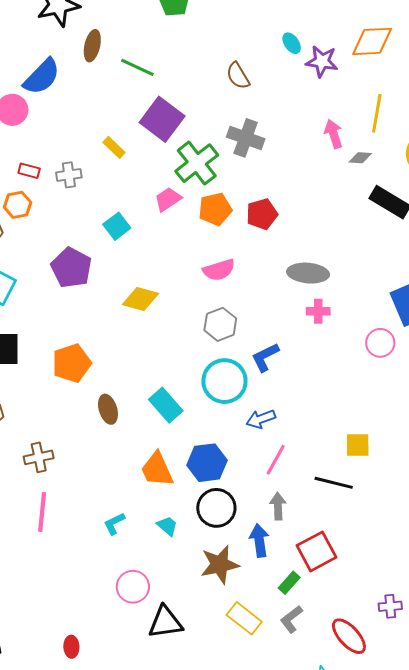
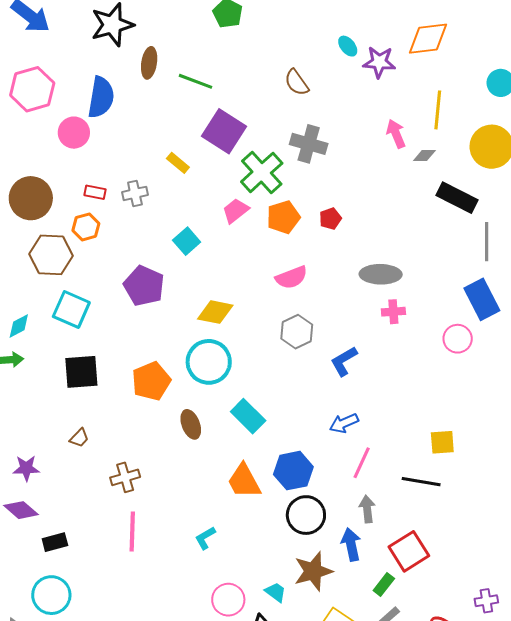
blue semicircle: (42, 77) -> (101, 97), turned -30
red pentagon: (262, 214) -> (330, 219), size x0.7
cyan circle: (225, 381) -> (209, 362), moved
cyan trapezoid: (167, 526) -> (276, 592), moved

